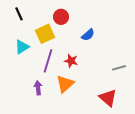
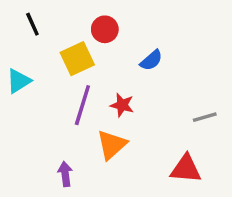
cyan triangle: (22, 47) -> (19, 81), moved
purple arrow: (38, 88) -> (65, 174), moved
red triangle: (108, 98) -> (186, 169), turned -36

